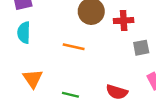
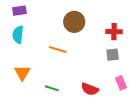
red cross: (124, 21) -> (114, 32), moved

